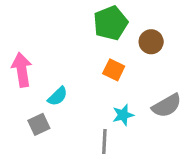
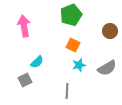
brown circle: (151, 42) -> (110, 31), moved
pink arrow: (22, 70) -> (24, 26), moved
cyan star: (123, 115) -> (79, 65), moved

